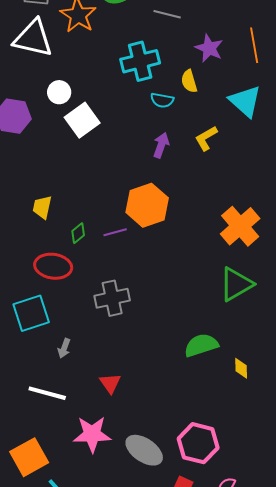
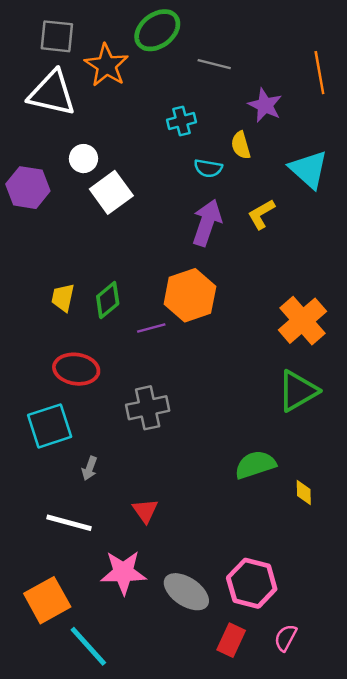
orange line: (254, 45) -> (319, 73), moved
cyan cross: (140, 61) -> (182, 121), size x0.6
purple arrow: (161, 145) -> (207, 223), size x1.5
green diamond: (78, 233) -> (108, 300), moved, size x1.4

